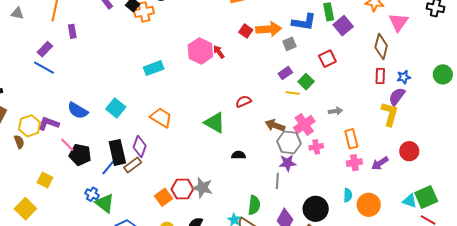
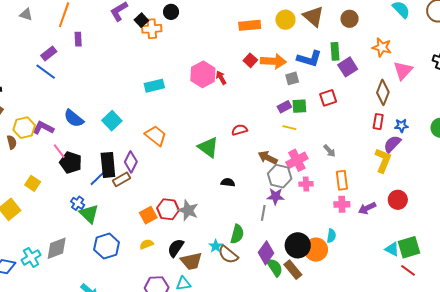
green square: (306, 82) -> (299, 106), moved, turned 35
gray arrow: (335, 111) -> (329, 151), turned 48
orange circle: (369, 205) -> (316, 250), moved

